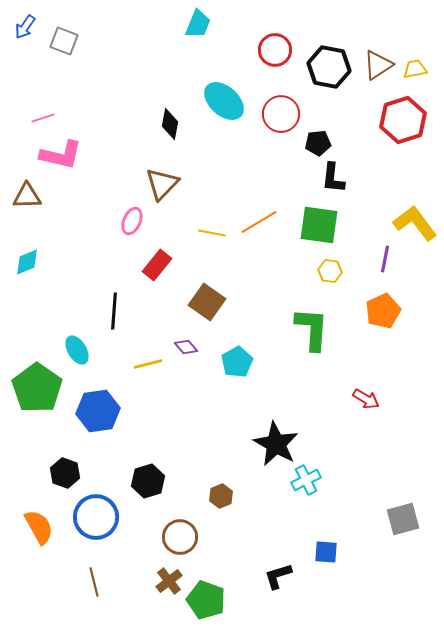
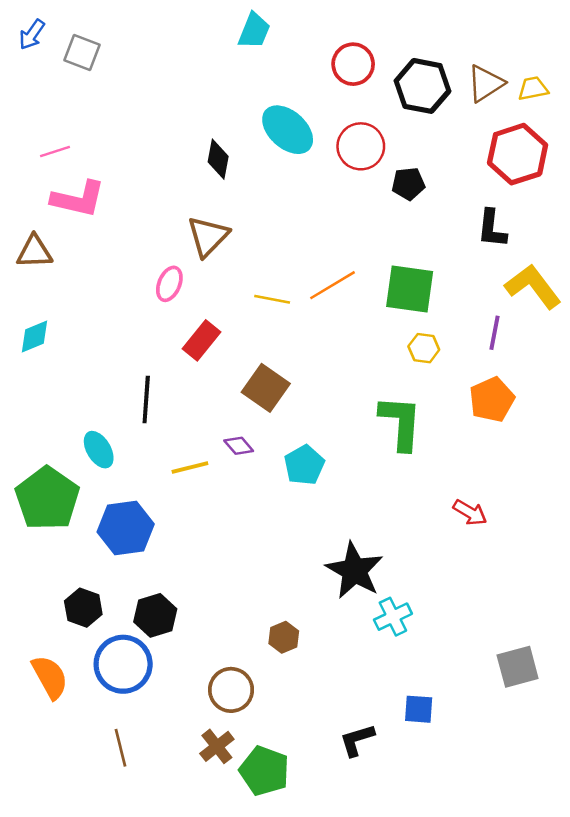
black L-shape: (333, 178) -> (492, 229), moved
black hexagon: (148, 481) -> (155, 615), moved

